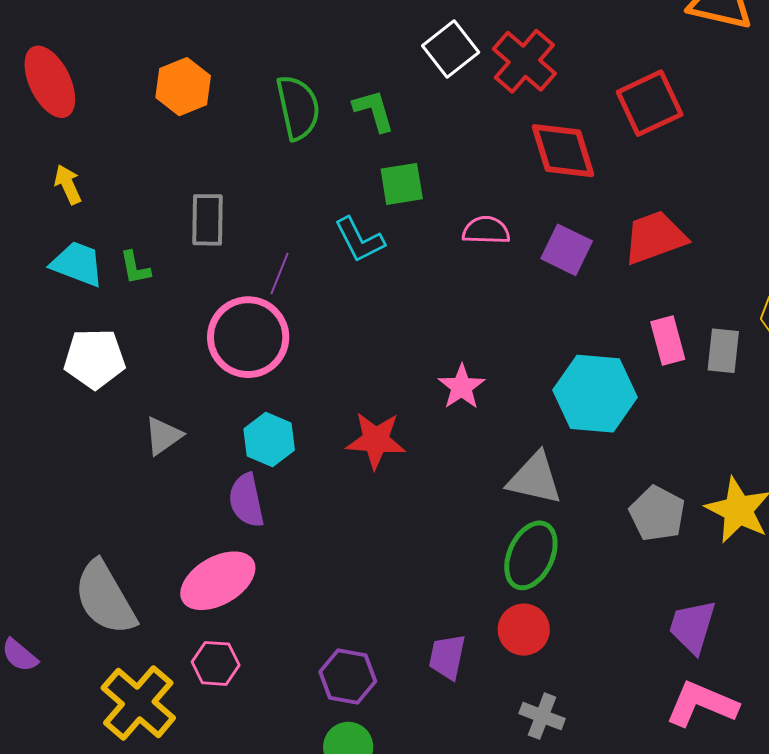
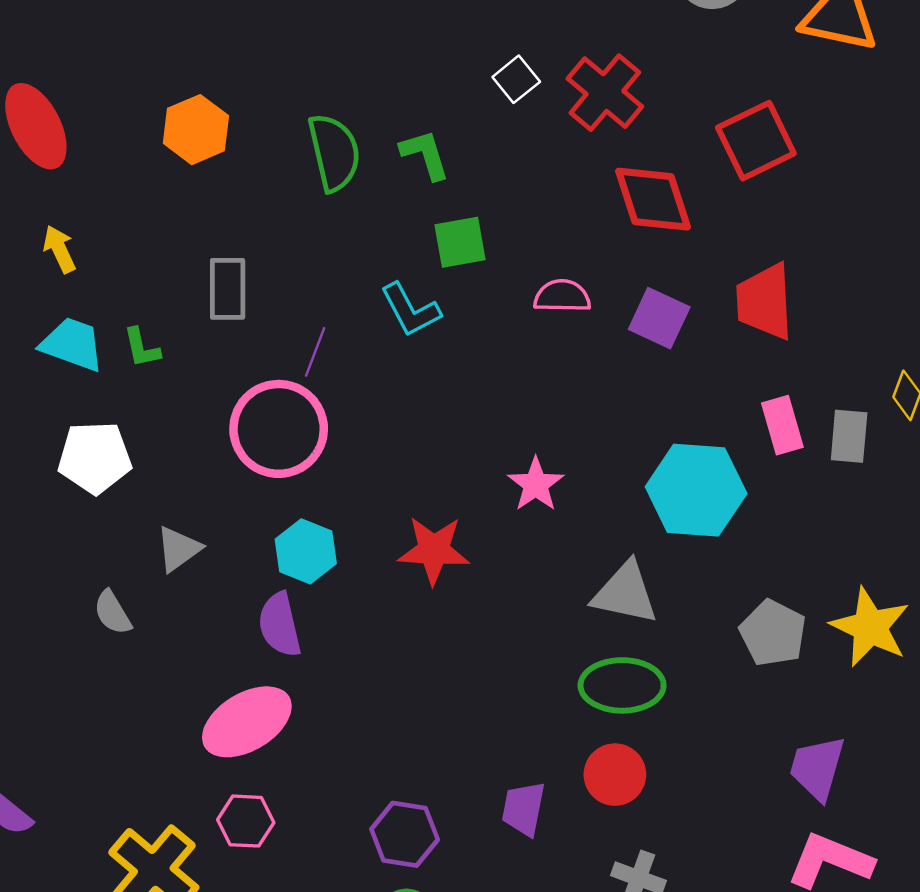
white square: (451, 49) -> (516, 79), size x0.7
red trapezoid: (655, 237) -> (765, 302), turned -72
green ellipse: (531, 555) -> (622, 685), turned 66
gray semicircle: (105, 598) -> (113, 613), moved, size x0.5

